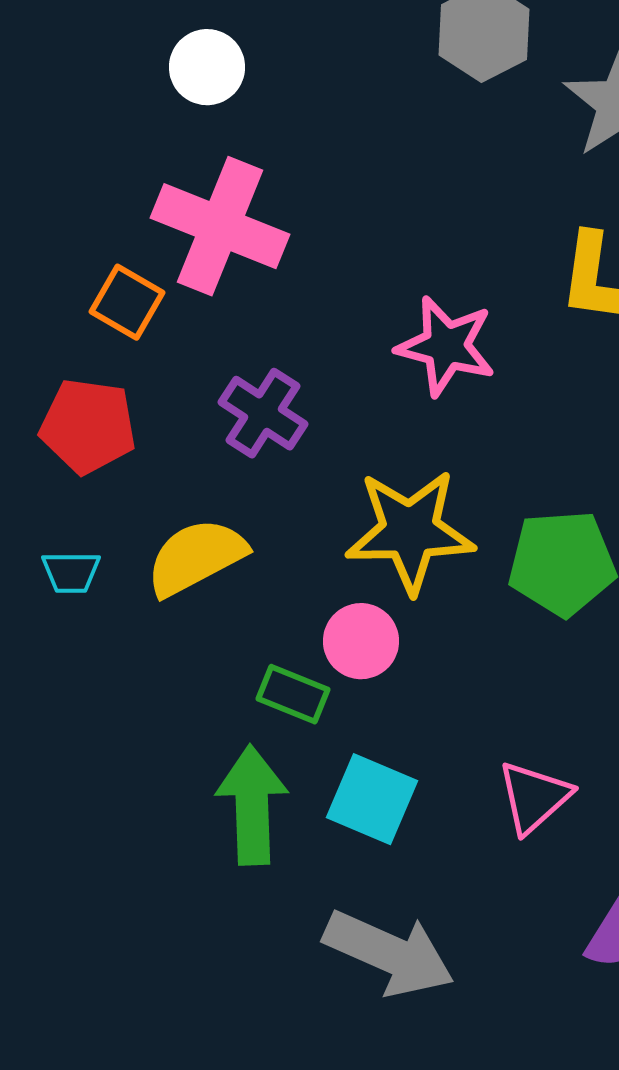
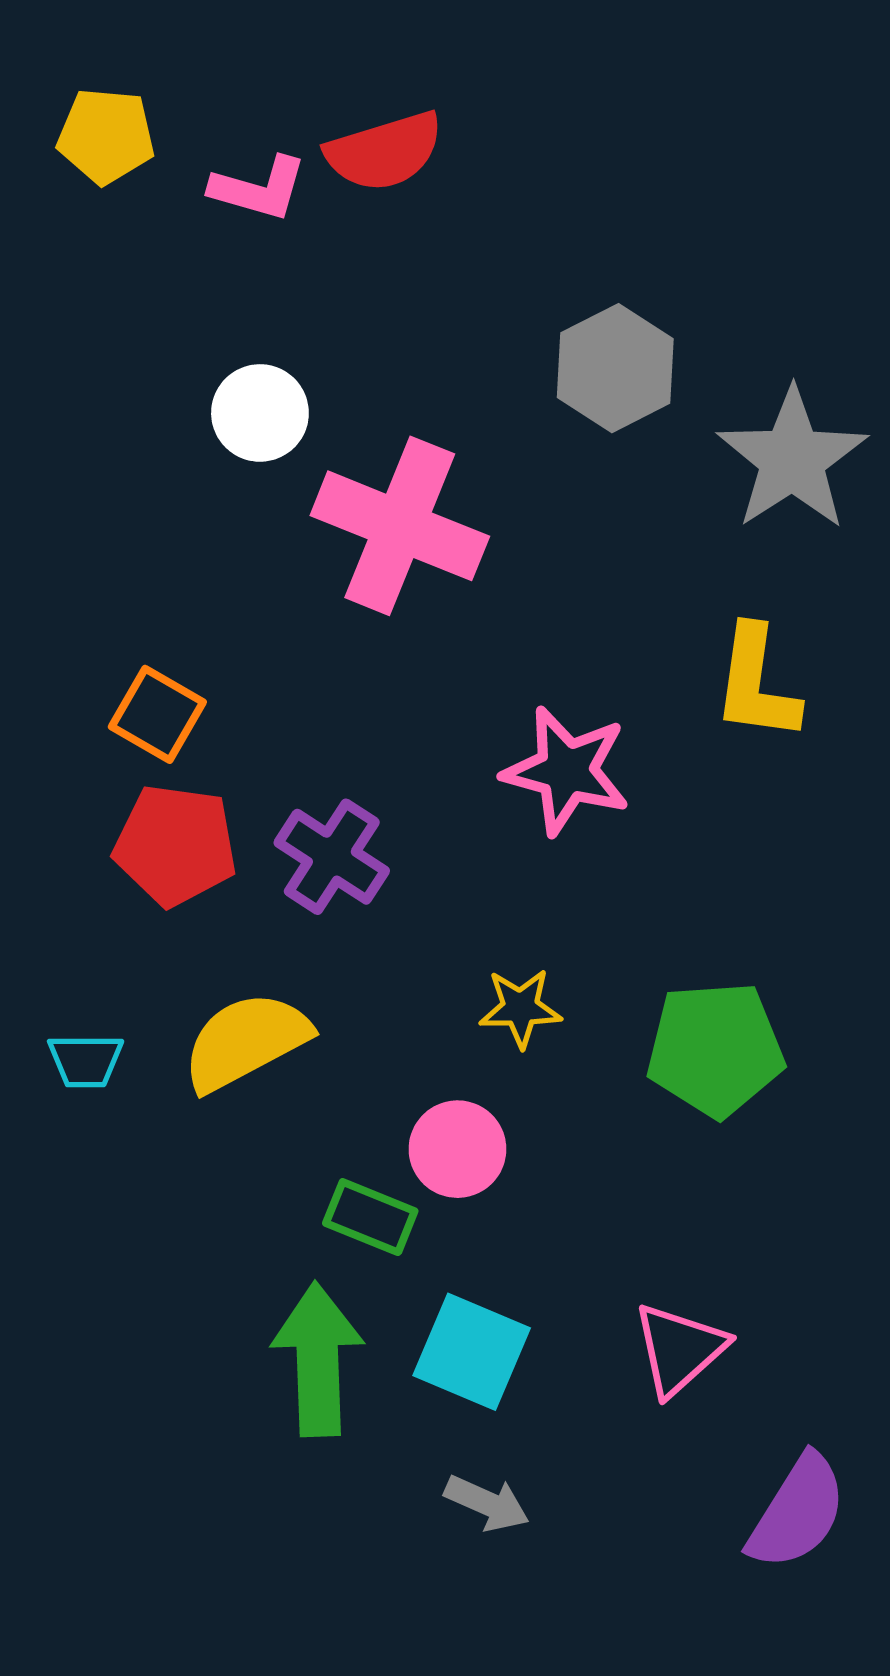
pink cross: (220, 226) -> (400, 526), moved
red pentagon: (88, 426) -> (175, 845), moved
yellow star: (410, 531) -> (520, 1008), size x0.5
gray arrow: (389, 953) -> (487, 1503), moved, size x0.5

